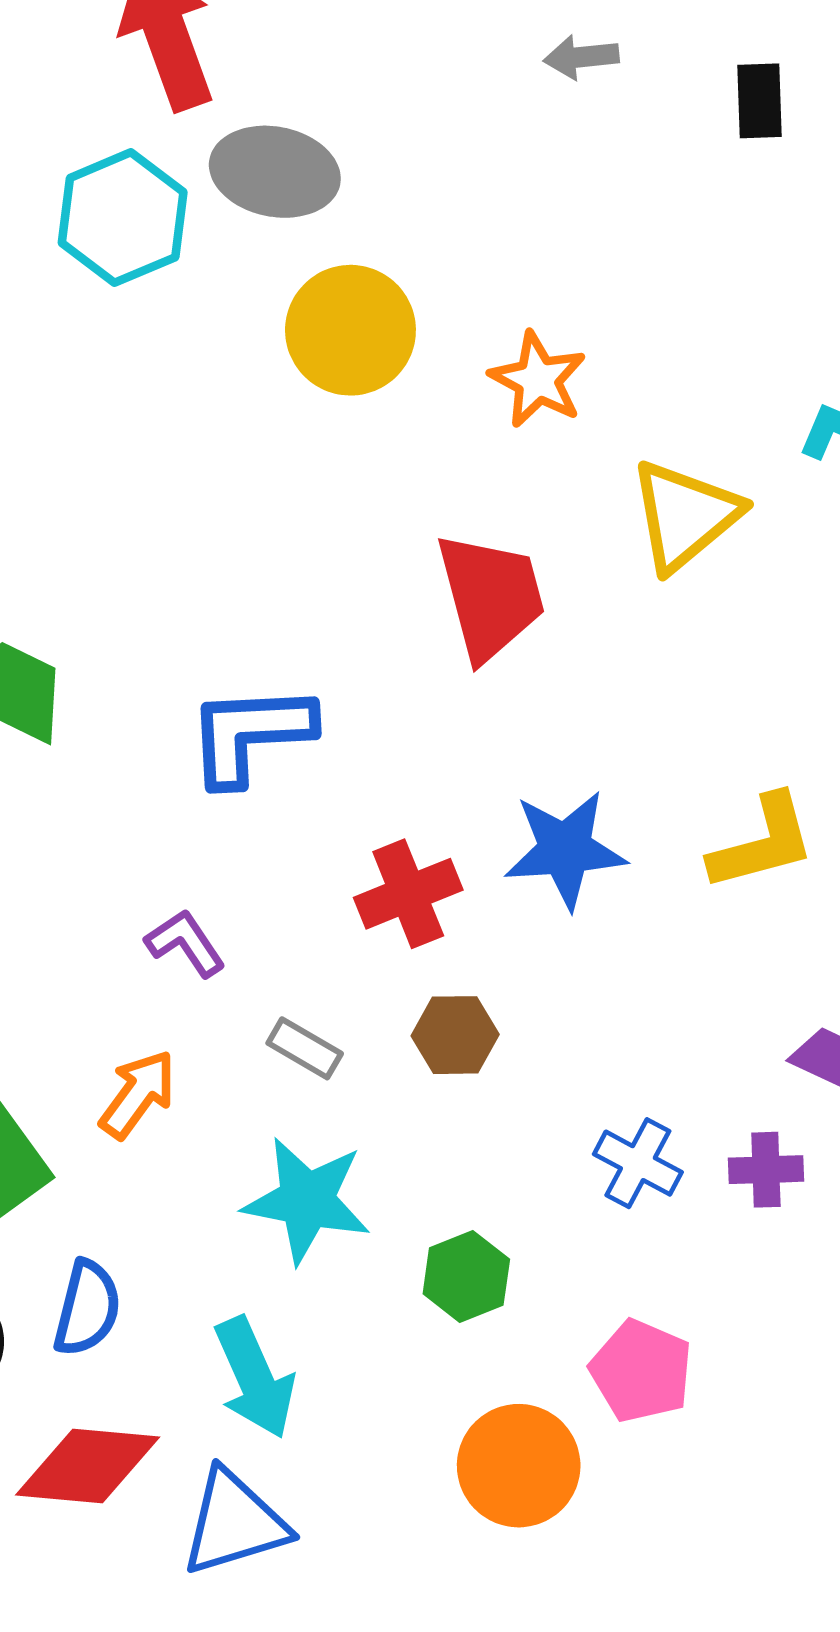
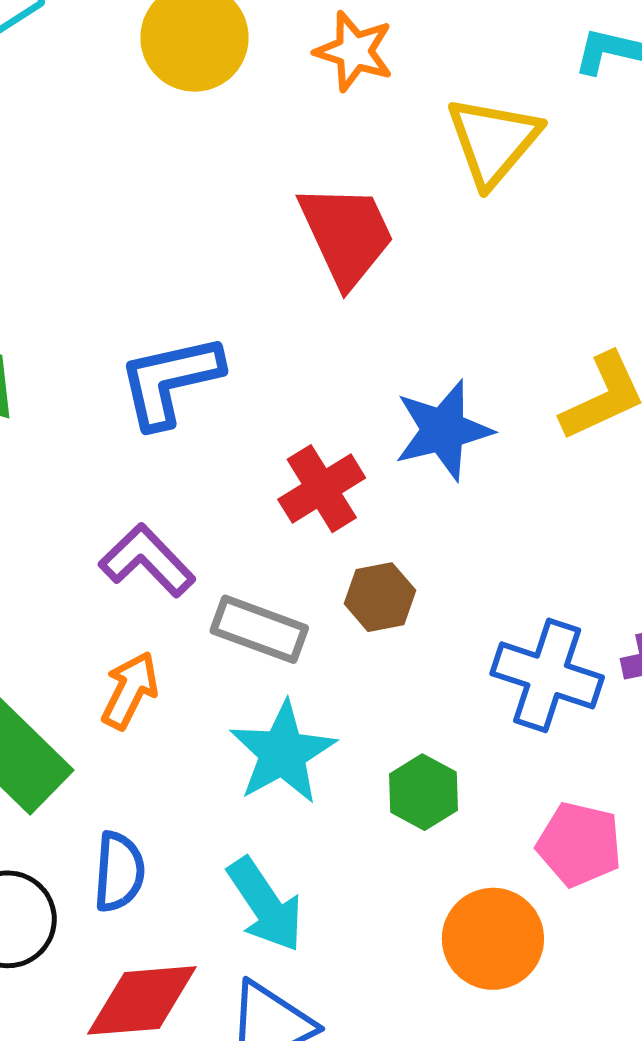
purple L-shape: (185, 943) -> (147, 560), size x1.4
gray rectangle: (305, 1048) -> (259, 629), size x1.5
blue cross: (638, 1163) -> (547, 675), size x1.5
cyan star: (307, 1200) -> (283, 753), turned -30

